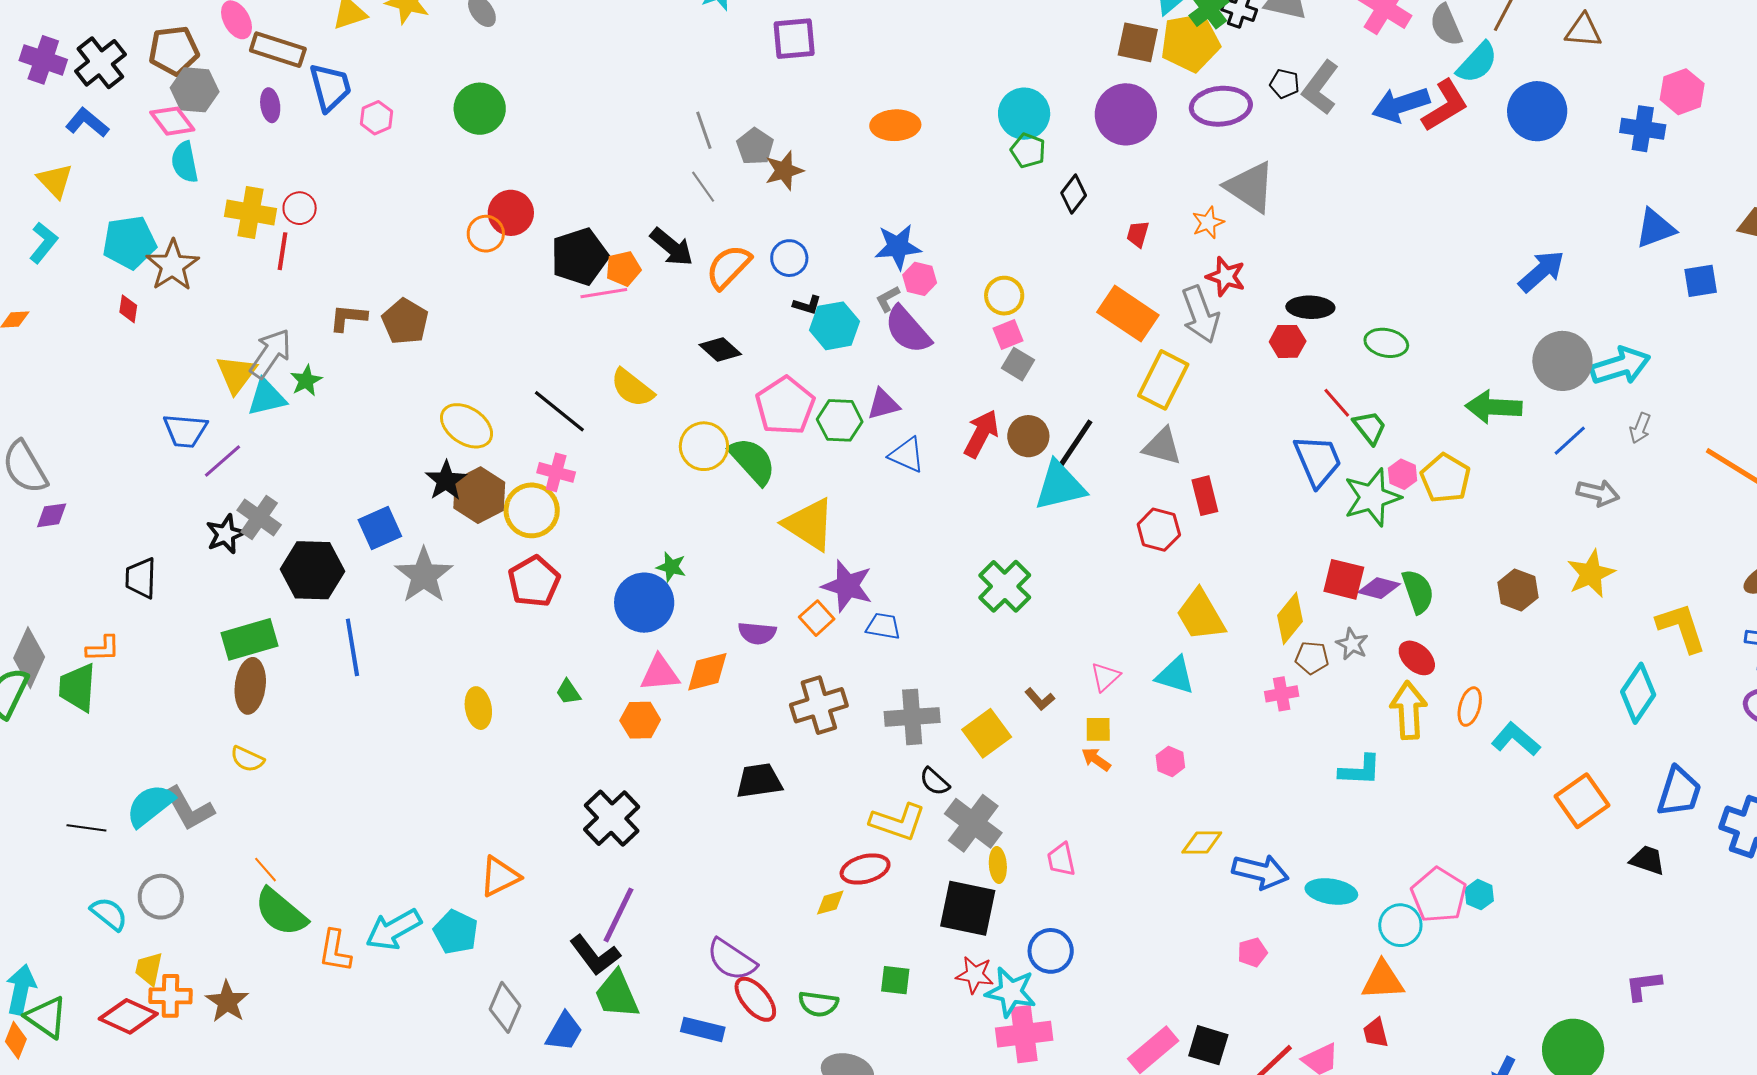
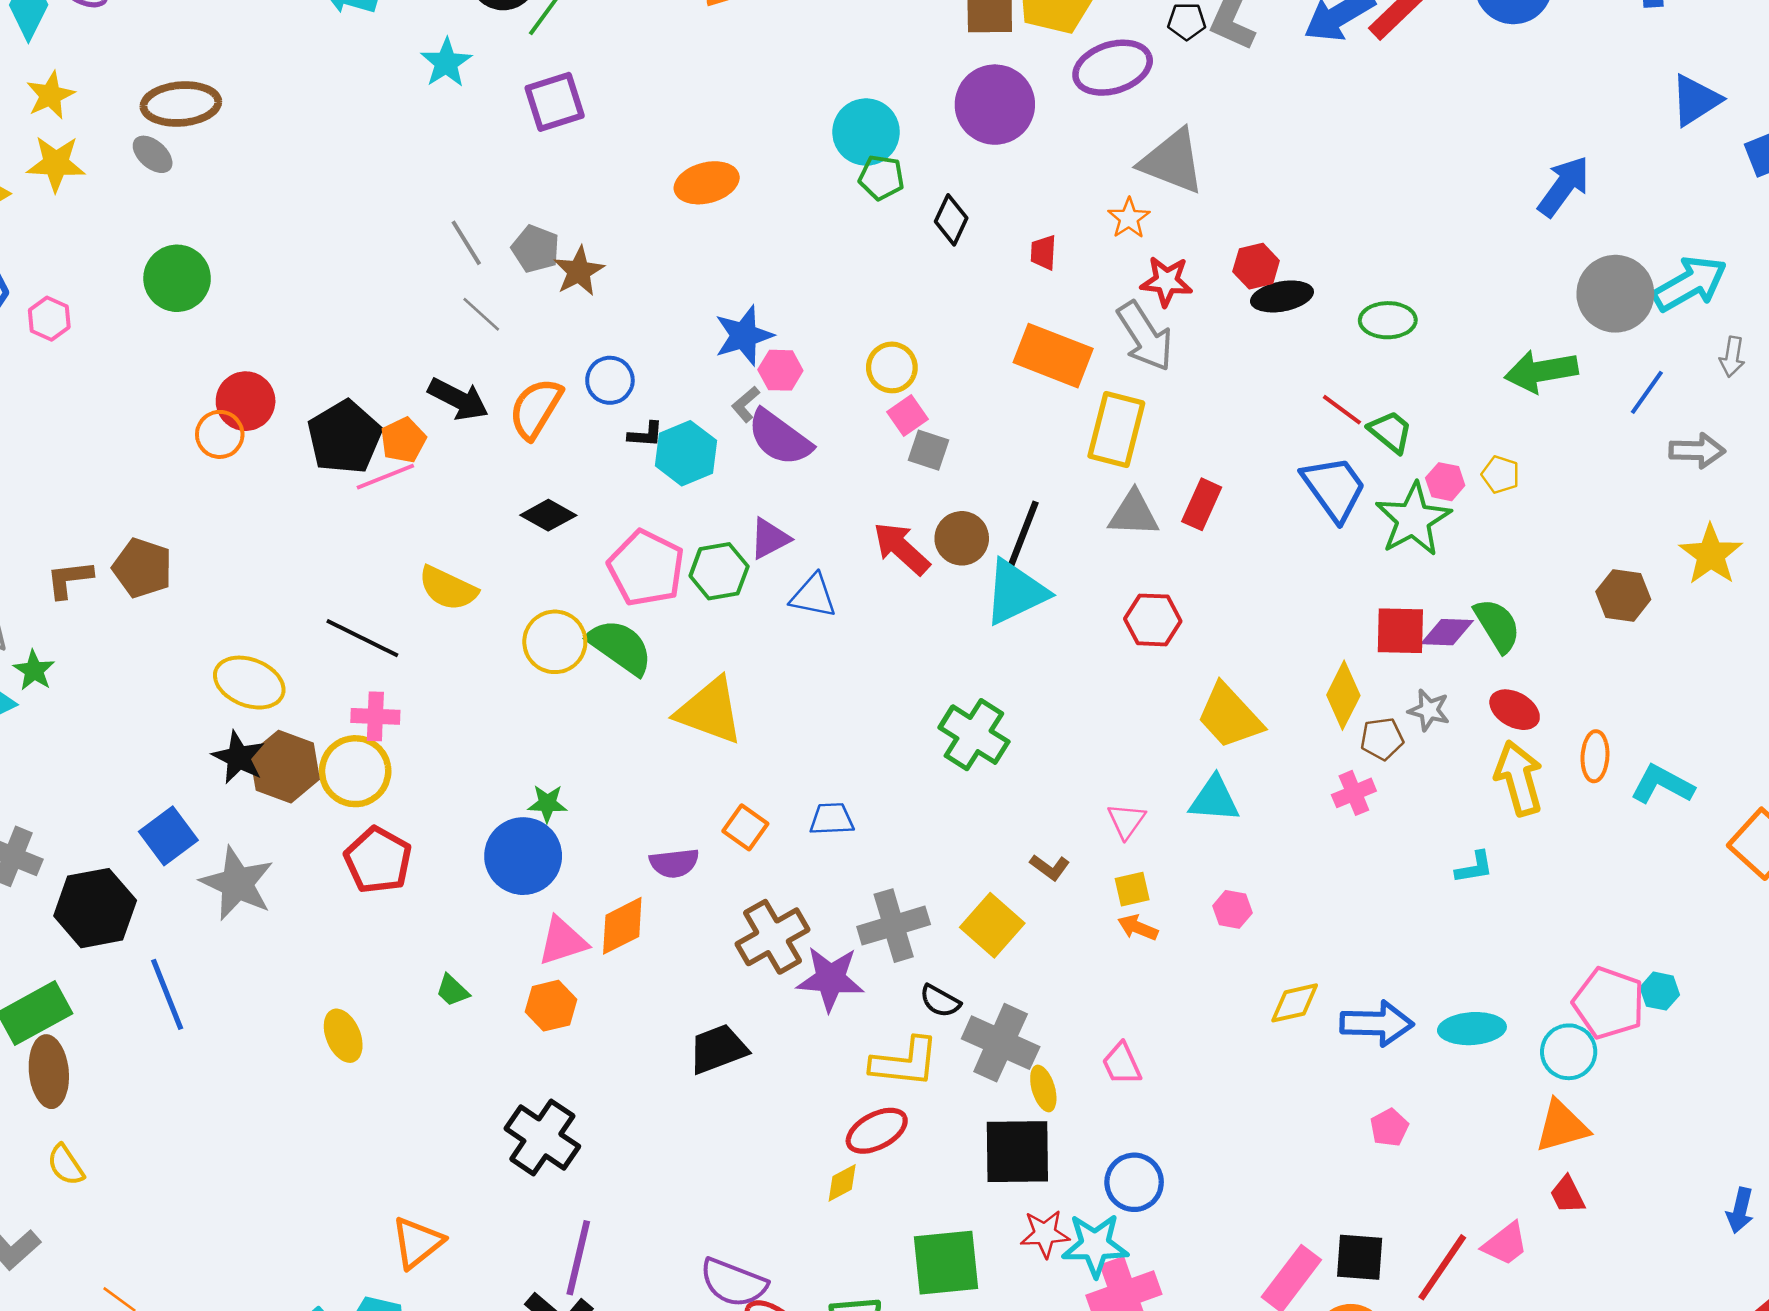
red hexagon: (1288, 341) -> (1256, 266), moved
red arrow: (981, 434) -> (902, 548), turned -63
yellow pentagon: (1445, 478) -> (1500, 475), size x0.6
red rectangle: (1205, 496) -> (1202, 504), moved, turned 51
purple star: (847, 586) -> (830, 979), moved
yellow semicircle: (247, 759) -> (66, 1165), turned 44
cyan L-shape: (1360, 770) -> (1474, 867), size x0.7
green square: (895, 980) -> (946, 1263), size x1.8

